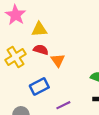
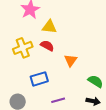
orange triangle: (58, 60) -> (71, 60), moved

